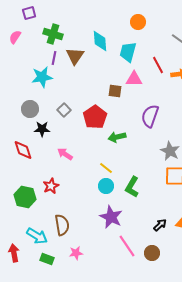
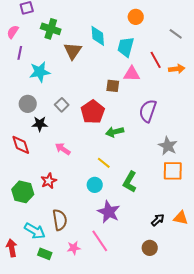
purple line: (54, 58) -> (20, 53), moved
cyan circle: (106, 186) -> (95, 185), moved
pink line: (127, 246) -> (100, 241), moved

